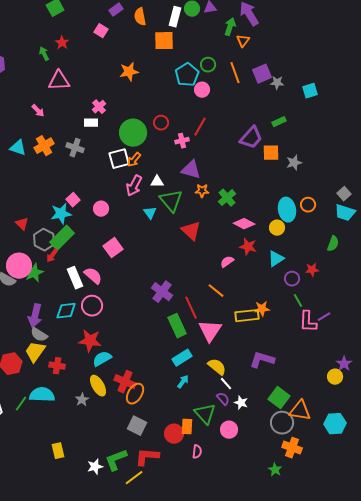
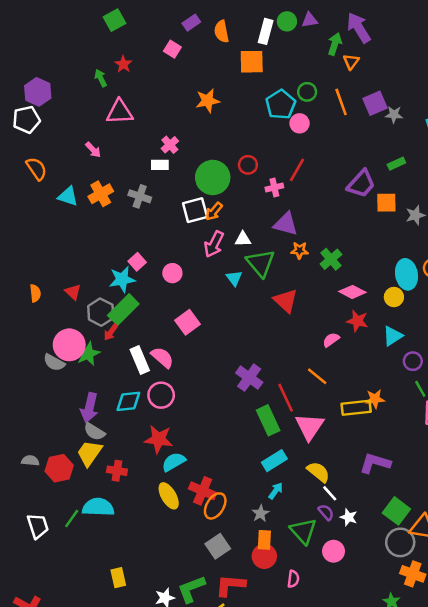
gray star: (82, 400) -> (261, 513), moved
gray square: (137, 426) -> (218, 546), turned 30
orange rectangle: (187, 427) -> (264, 540), moved

